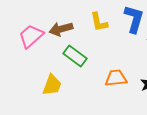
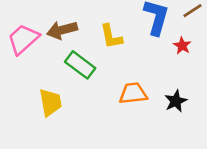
yellow L-shape: (99, 22) -> (111, 37), moved
yellow trapezoid: (52, 85) -> (50, 102), turned -30

